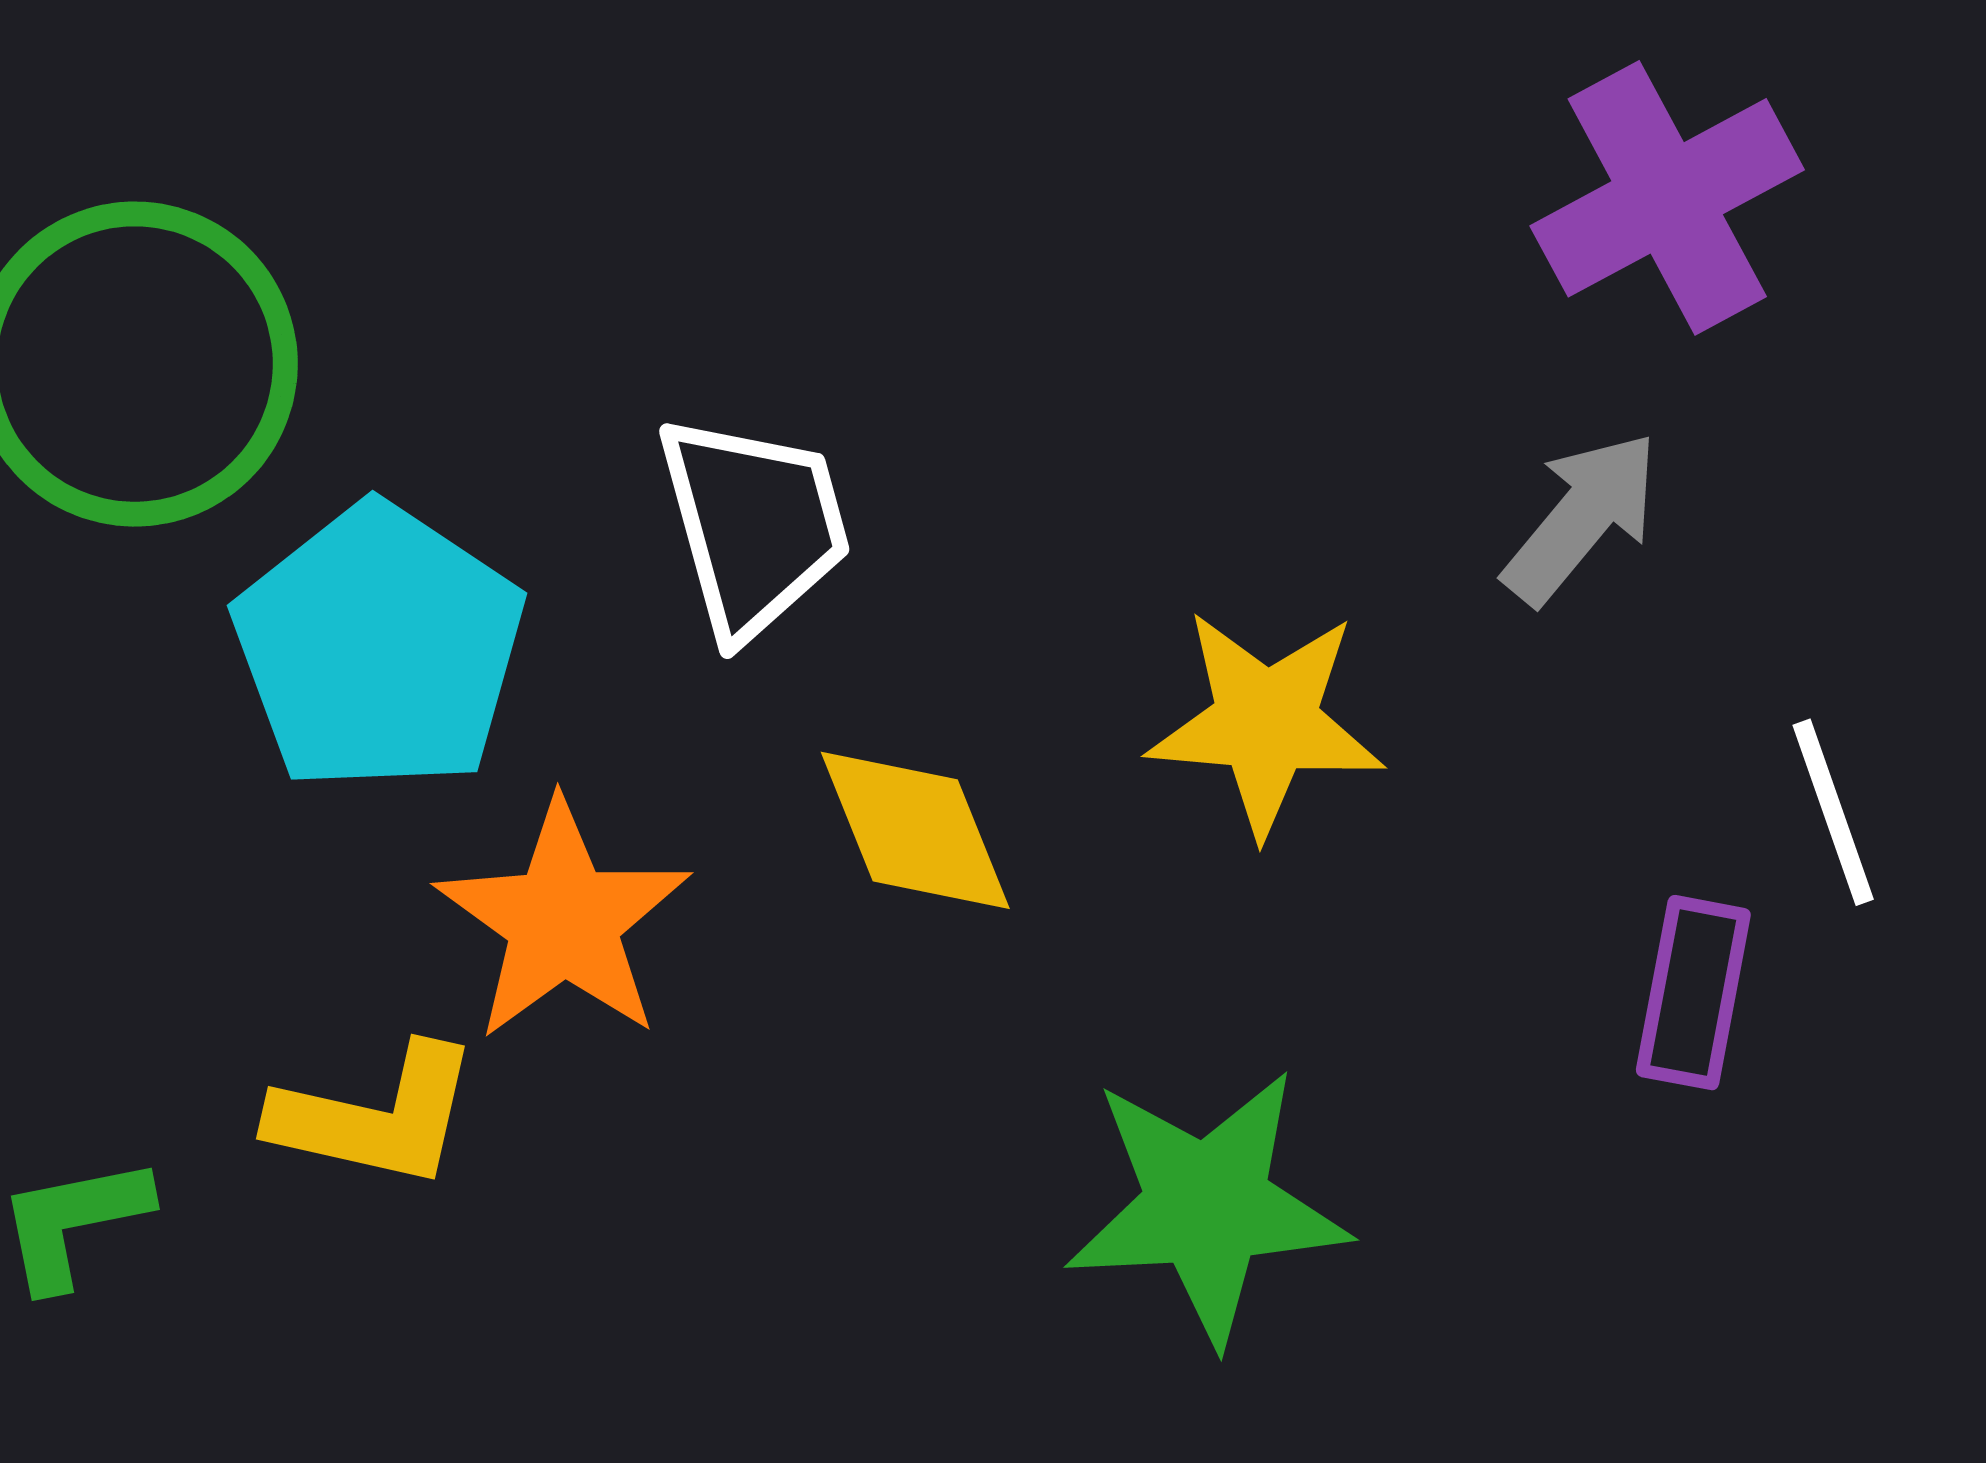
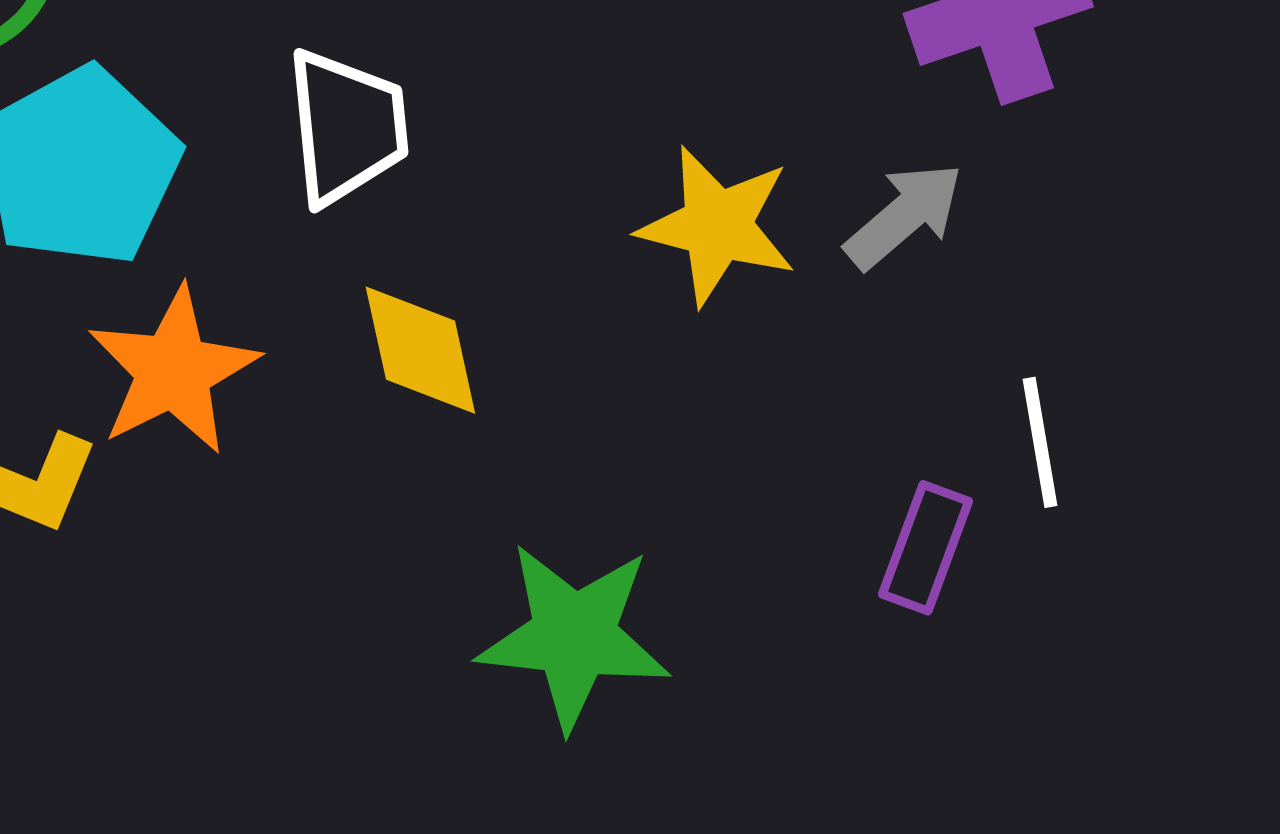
yellow star: (1266, 722) -> (717, 226), moved

